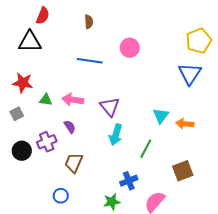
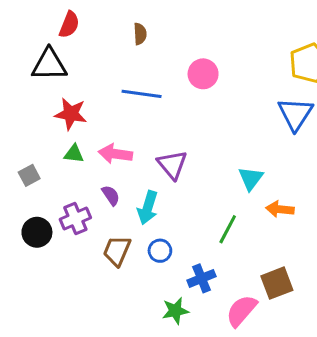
red star: (23, 83) -> (71, 114), moved
orange arrow: (185, 124) -> (280, 209), moved
cyan arrow: (116, 135) -> (148, 208), moved
brown square: (183, 171) -> (277, 283), moved
blue circle: (61, 196) -> (160, 251), moved

